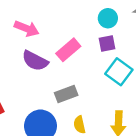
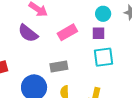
purple semicircle: (35, 61) -> (28, 33), moved
cyan square: (119, 72) -> (104, 57), turned 35

